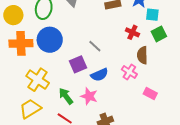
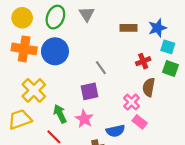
red cross: (132, 32) -> (143, 61), turned 32
green square: (159, 34) -> (170, 69), turned 35
purple square: (78, 64) -> (89, 91), moved
blue semicircle: (99, 75) -> (115, 131), moved
pink rectangle: (150, 94) -> (140, 122), moved

